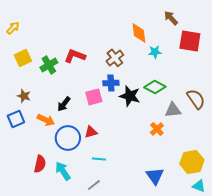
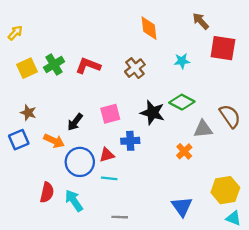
orange diamond: (139, 33) -> (149, 28), moved
green cross: (49, 65) -> (54, 65), moved
blue cross: (111, 83) -> (130, 141), moved
cyan line: (99, 159) -> (109, 178), moved
gray line: (94, 185) -> (120, 217), moved, turned 40

